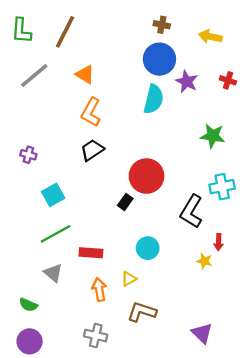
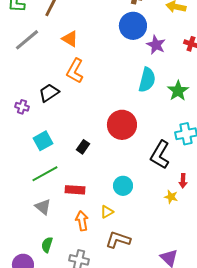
cyan semicircle: (154, 99) -> (147, 80), moved
green star: (213, 136) -> (178, 91), turned 30
black trapezoid: (92, 150) -> (49, 93), moved
black rectangle: (125, 202) -> (83, 147), moved
green semicircle: (28, 305) -> (47, 245), moved, turned 84

